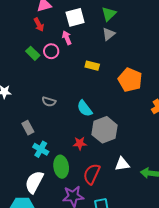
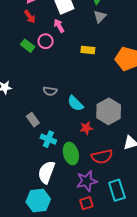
cyan semicircle: (85, 108) -> (75, 103), moved
red semicircle: (92, 174) -> (102, 157), turned -120

